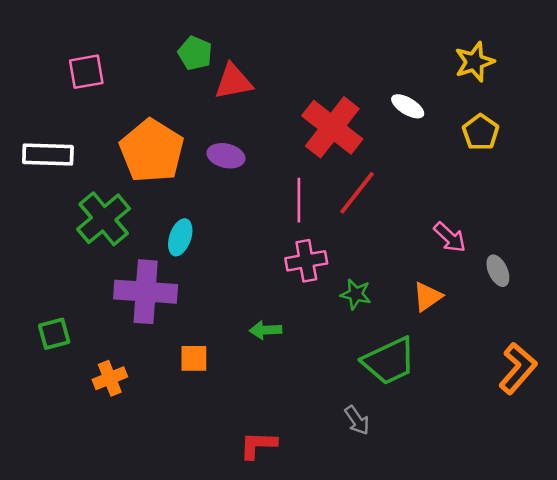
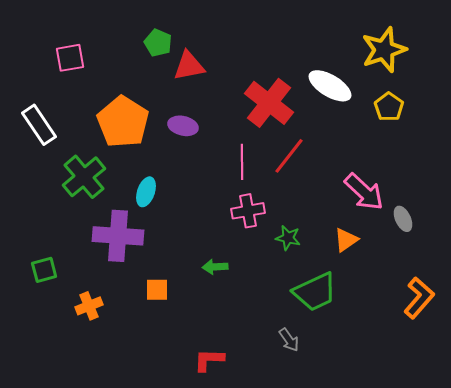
yellow star: (474, 62) -> (384, 50), size x1.4
white ellipse: (408, 106) -> (330, 86), size x1.6
white rectangle: (48, 155) -> (39, 125), turned 54
pink arrow: (450, 237) -> (364, 192), size x1.5

